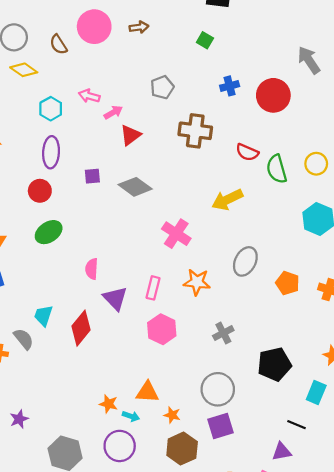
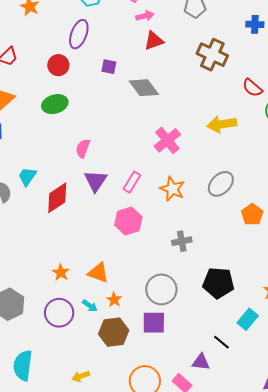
cyan arrow: (131, 416) -> (90, 306), moved

